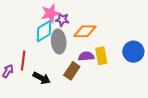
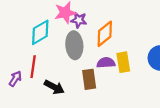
cyan diamond: (44, 31) -> (40, 32), moved
orange diamond: (85, 31) -> (105, 34), turned -40
brown rectangle: (72, 71) -> (89, 79), turned -42

